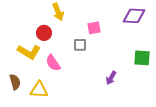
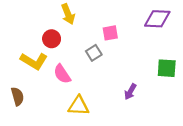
gray square: (80, 45) -> (94, 53), turned -32
yellow triangle: (39, 90) -> (79, 106), moved

